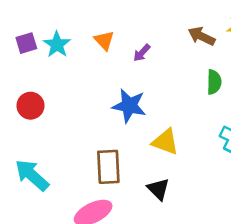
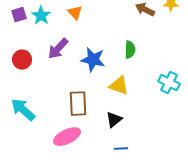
purple arrow: (142, 53) -> (58, 49), moved, size x1.6
green semicircle: (214, 82) -> (130, 50), moved
black triangle: (158, 189) -> (114, 120), turned 36

